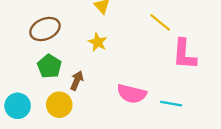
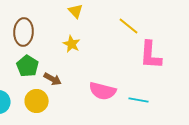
brown ellipse: (45, 29) -> (24, 32), turned -64
brown arrow: (77, 81) -> (53, 79), turned 96

